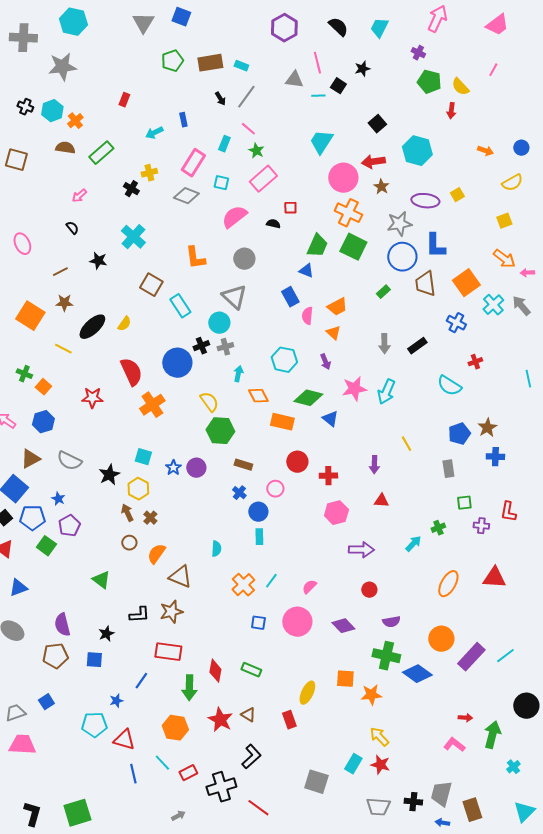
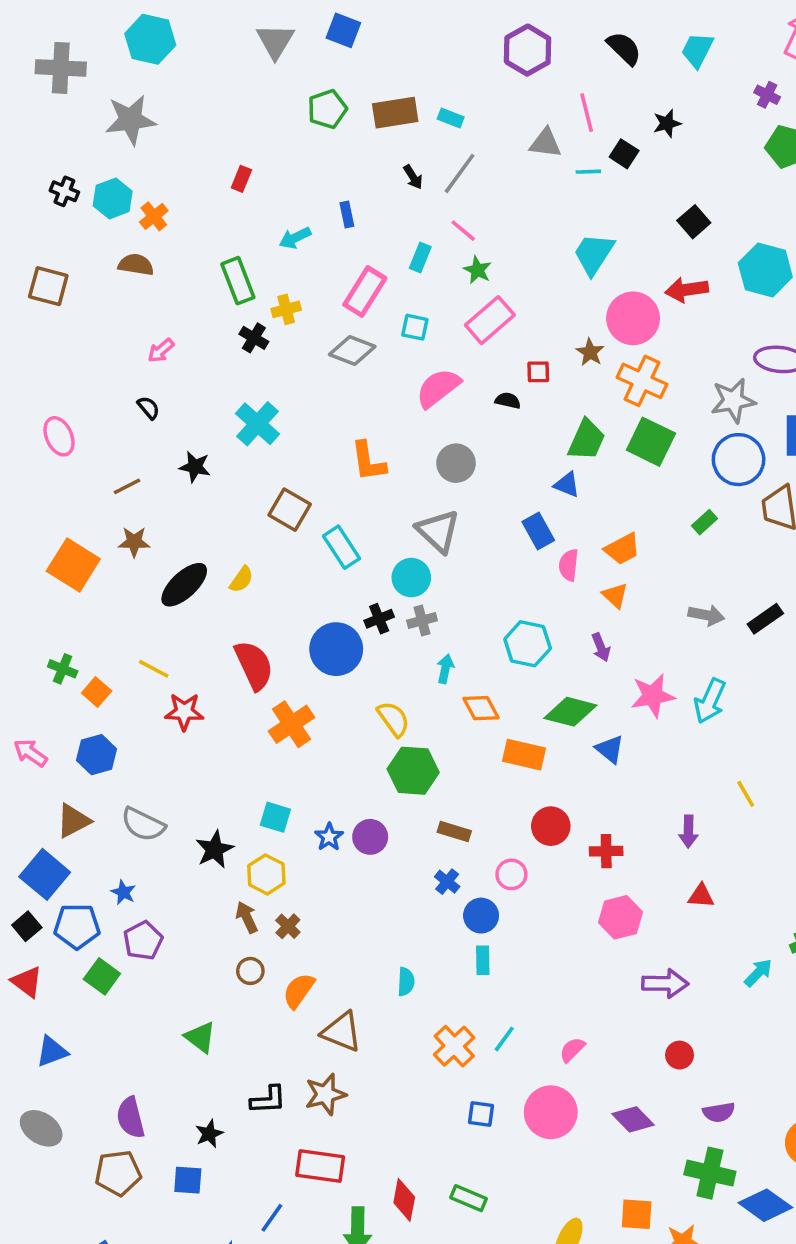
green rectangle: (101, 153) -> (238, 281), moved, turned -70
brown star: (381, 187) -> (590, 352), moved
gray arrow: (384, 344) -> (706, 615), turned -78
yellow line: (63, 349) -> (154, 669), moved

